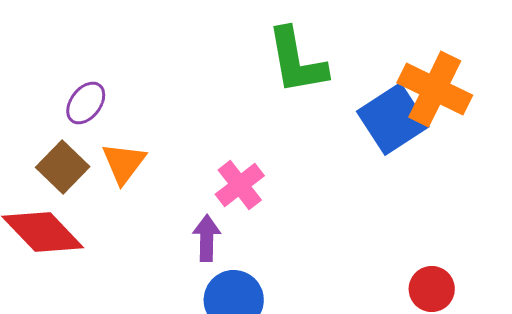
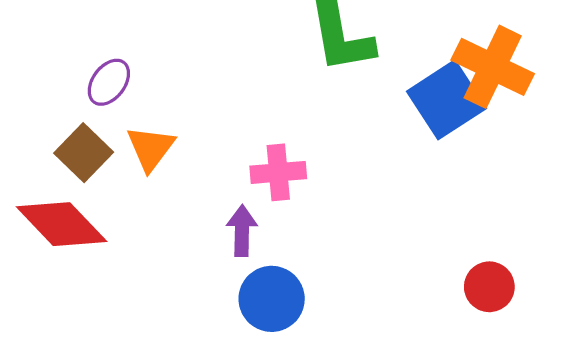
pink cross: (240, 185) -> (278, 172), turned 33

